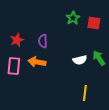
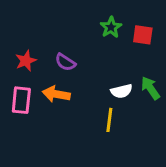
purple semicircle: (43, 41) -> (65, 62), turned -56
yellow line: (85, 93) -> (109, 120), moved

